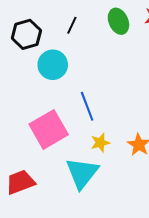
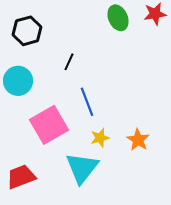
black line: (72, 25) -> (69, 62), moved
cyan circle: (53, 65) -> (18, 81), moved

